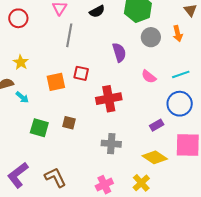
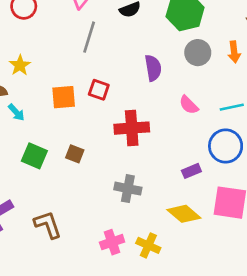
yellow cross: (141, 183) -> (148, 245), moved, turned -30

